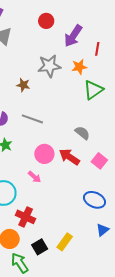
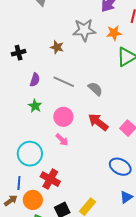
gray semicircle: (82, 133) -> (95, 89), moved
pink circle: (44, 154) -> (63, 117), moved

